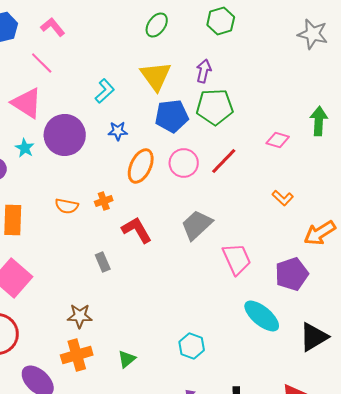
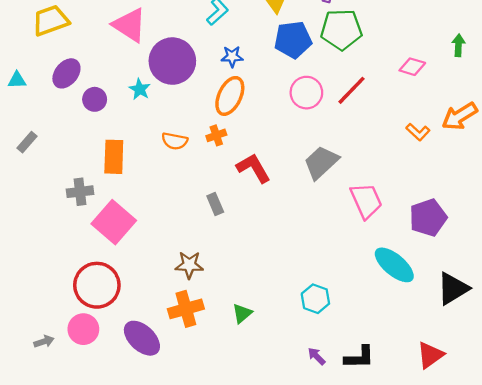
green arrow: (319, 121) -> (458, 45), size x0.7
cyan star: (25, 148) -> (140, 89), moved
orange ellipse: (141, 166) -> (230, 96), moved
orange arrow: (320, 233) -> (460, 116), moved

